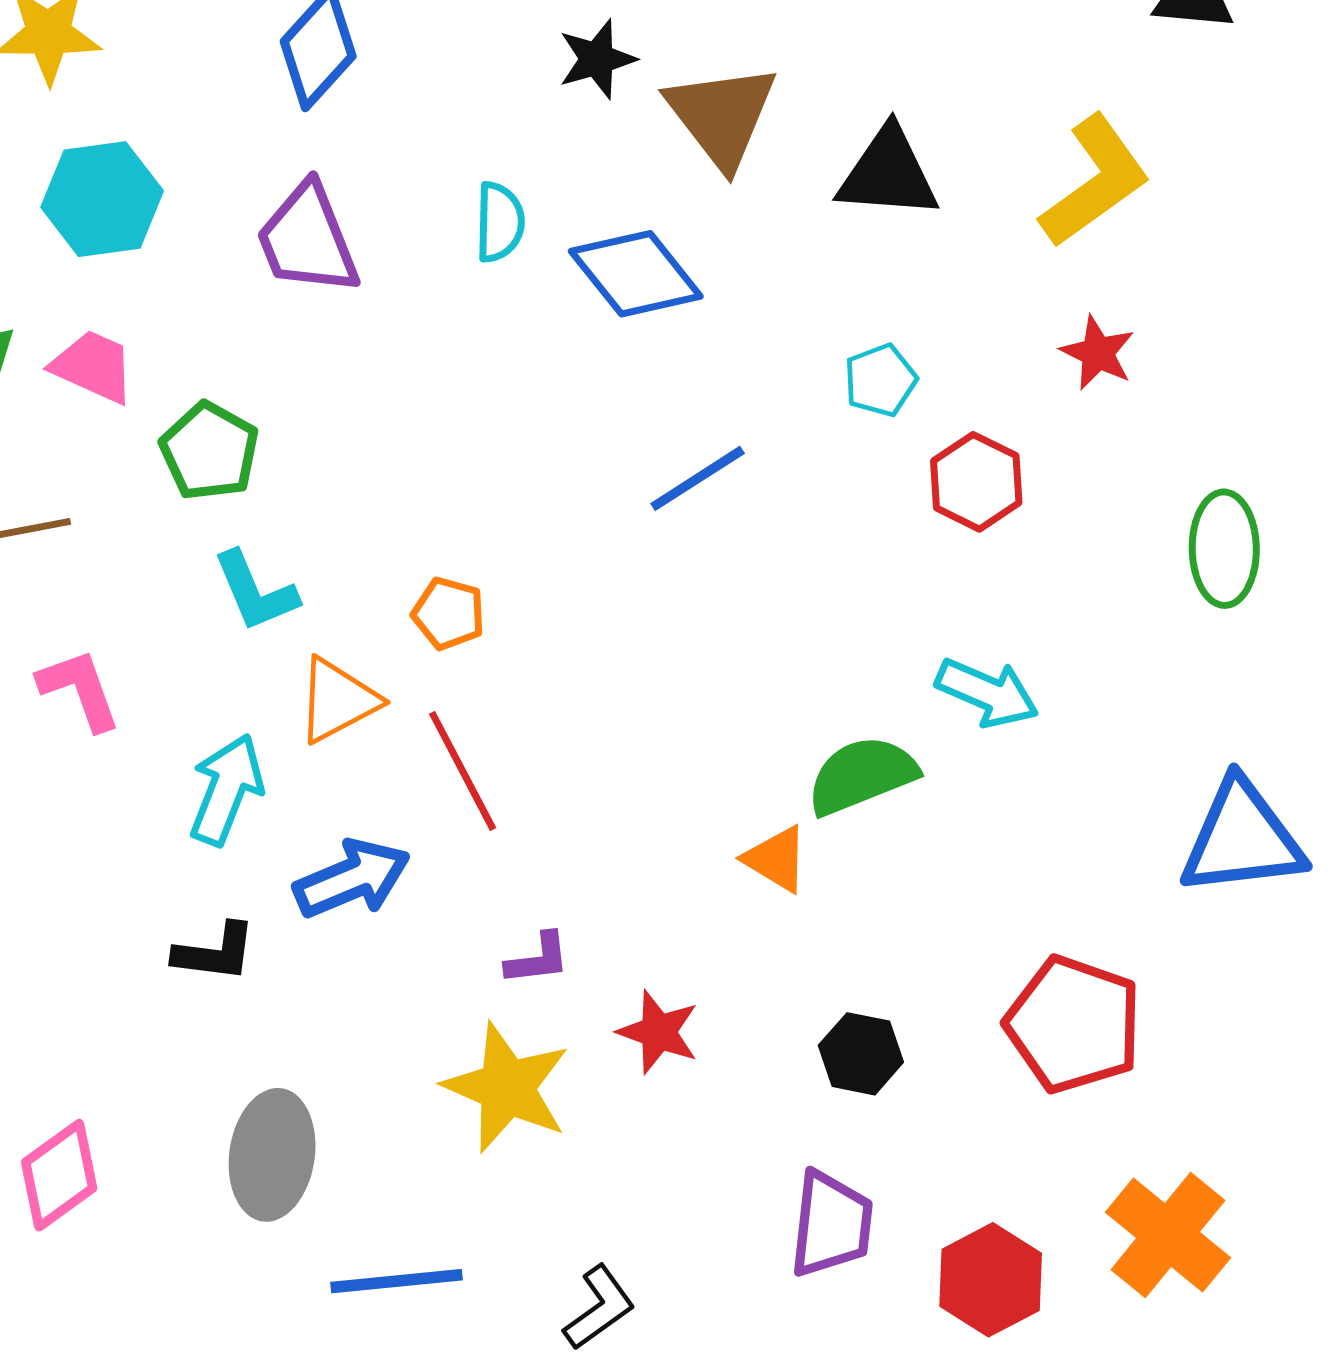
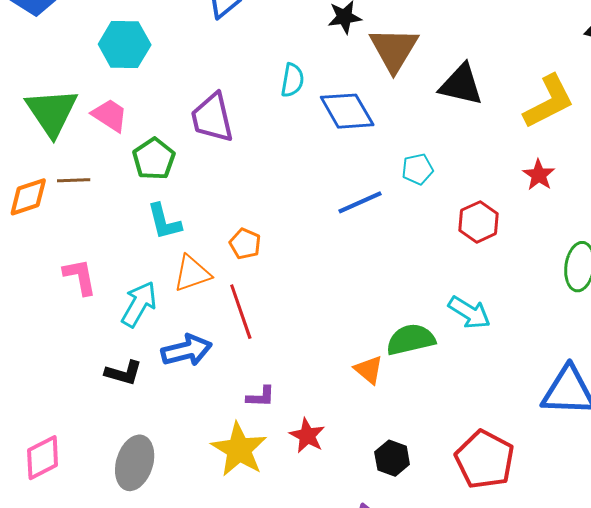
purple trapezoid: (308, 239) -> (212, 118), moved
cyan pentagon: (880, 380) -> (418, 169), moved
pink L-shape: (80, 689) -> (80, 277), moved

